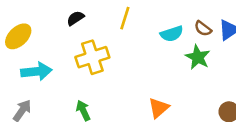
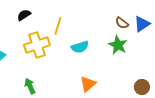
yellow line: (125, 18) -> (58, 26), moved
cyan semicircle: (172, 34) -> (80, 47), moved

